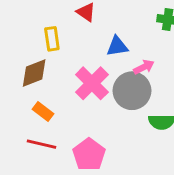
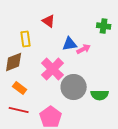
pink arrow: (144, 67) -> (84, 49), moved
gray circle: (132, 91) -> (74, 87), moved

